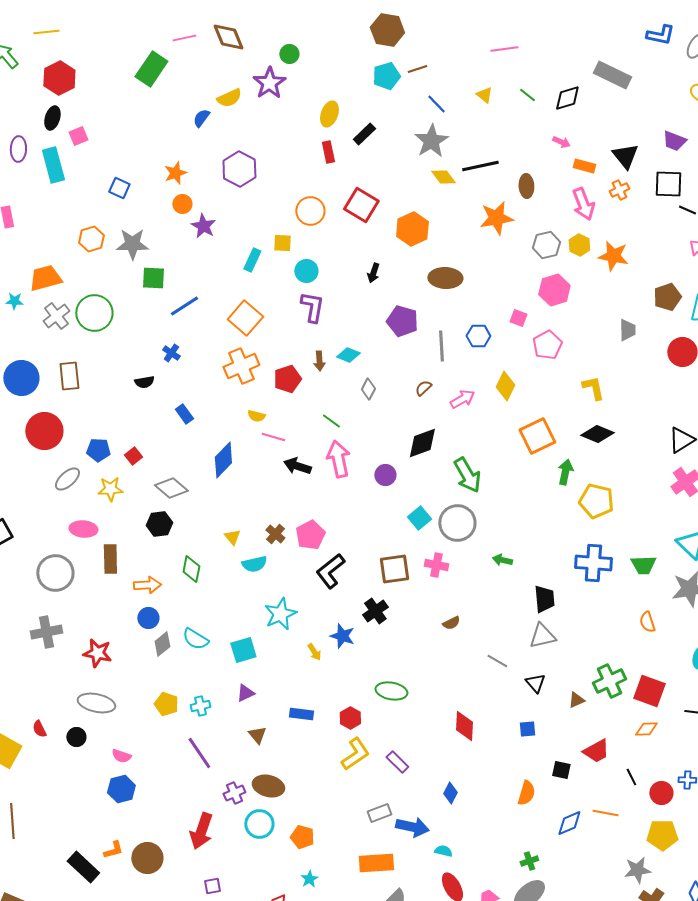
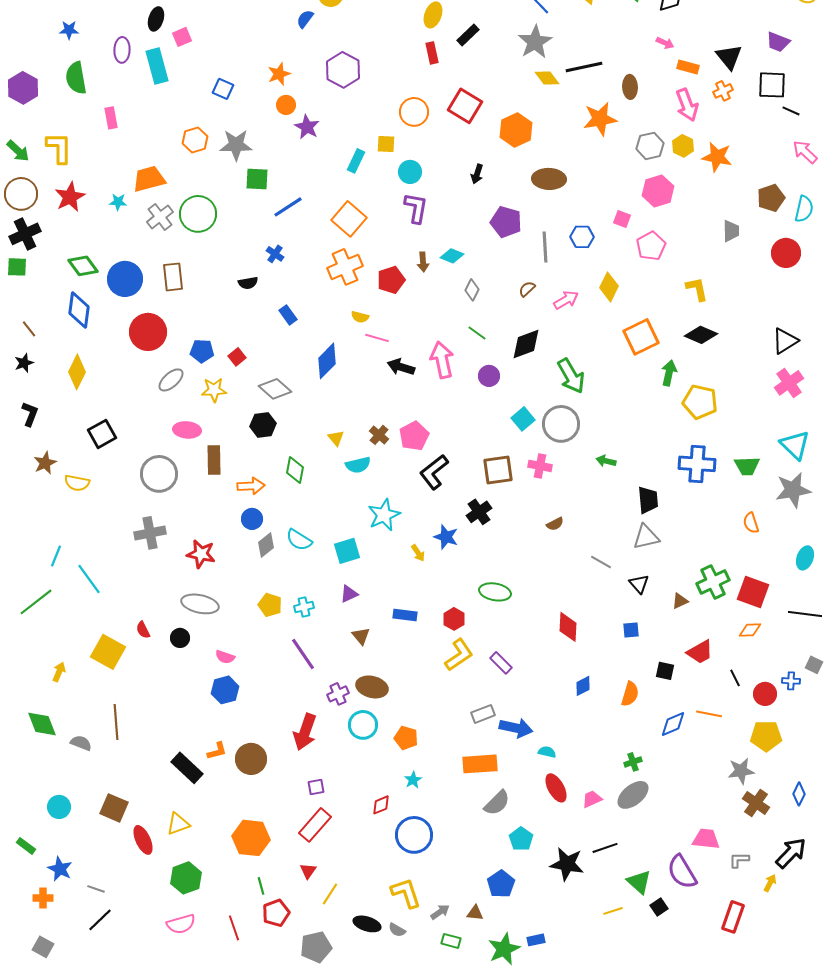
green line: (331, 421) -> (477, 333), moved
blue diamond: (450, 793) -> (583, 686), moved, turned 35

